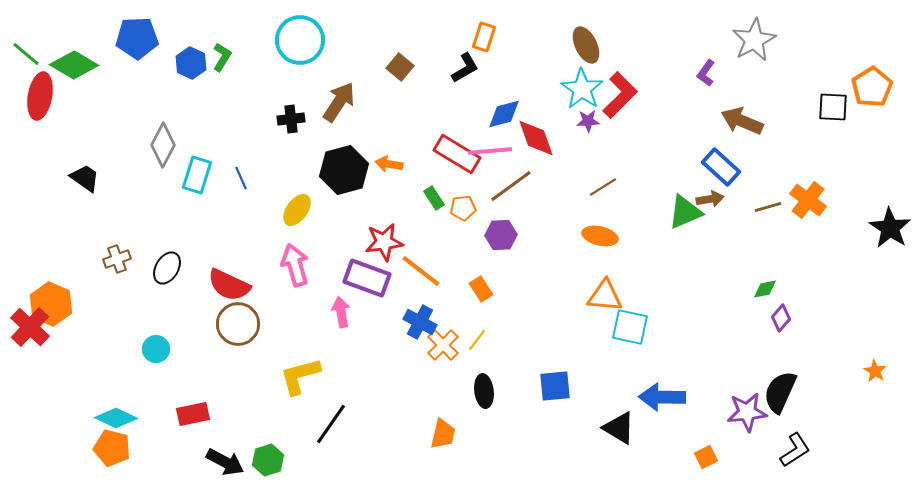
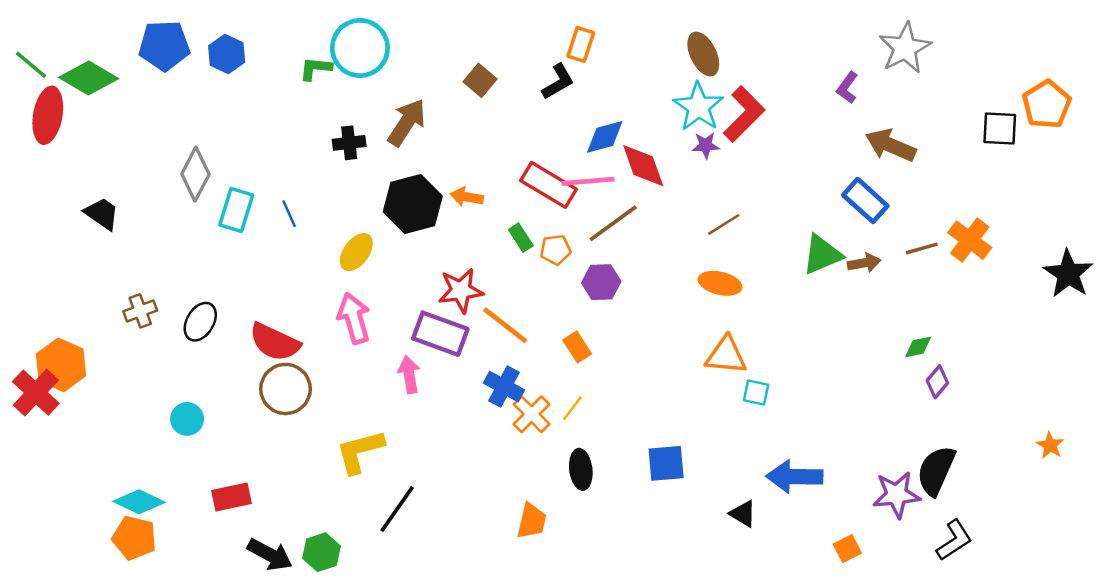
green L-shape: (222, 57) -> (316, 68), moved, turned -116
blue hexagon: (191, 63) -> (227, 54), moved
brown arrow: (710, 199) -> (864, 263), moved
cyan square: (630, 327) -> (756, 393), size x0.6
black triangle: (619, 428) -> (743, 514), size x0.7

